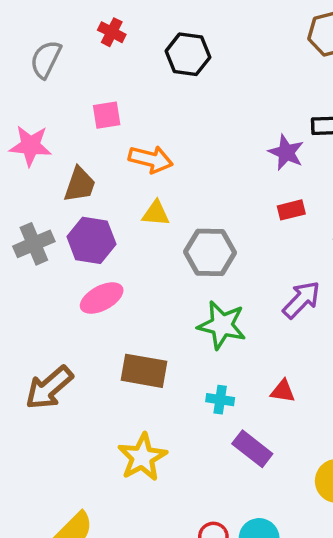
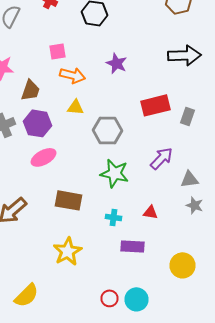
pink square: (107, 115) -> (58, 51), moved
purple star: (286, 152) -> (116, 63), moved
red rectangle: (291, 210) -> (156, 105), size x1.8
purple rectangle: (252, 449) -> (132, 246), turned -35

